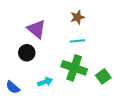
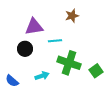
purple triangle: (36, 29) -> (34, 27), turned -48
cyan line: (77, 41) -> (55, 41), moved

